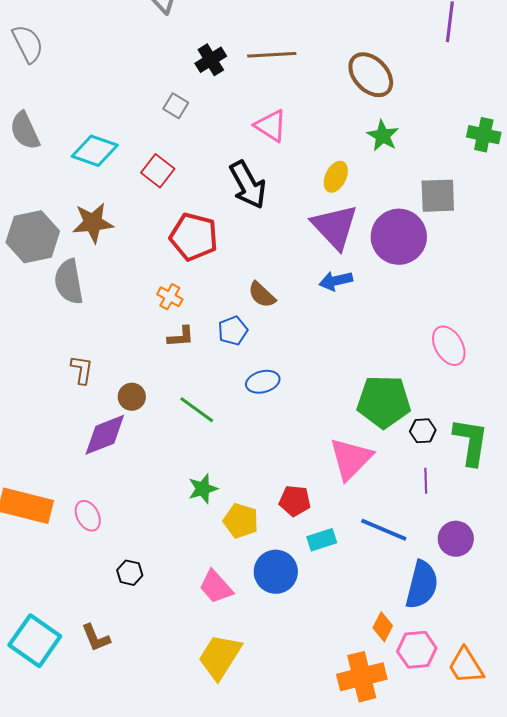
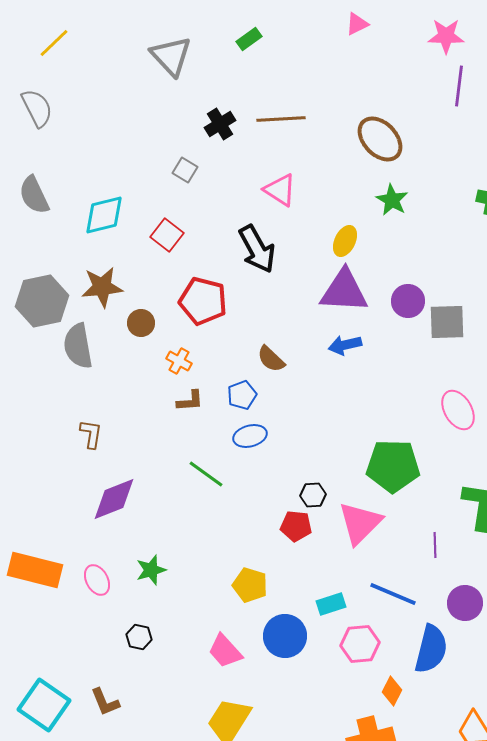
cyan diamond: (95, 151) -> (104, 215), turned -33
gray square: (438, 196) -> (447, 322), moved
purple triangle: (335, 227) -> (344, 291), turned -44
purple circle: (399, 237) -> (408, 301), size x0.6
blue ellipse: (263, 382) -> (250, 436), moved
brown circle: (132, 397) -> (141, 323), moved
black hexagon: (423, 431) -> (313, 495), moved
green star: (203, 489) -> (151, 570), moved
red pentagon: (295, 501) -> (296, 526), moved
pink hexagon: (417, 650) -> (360, 644), moved

